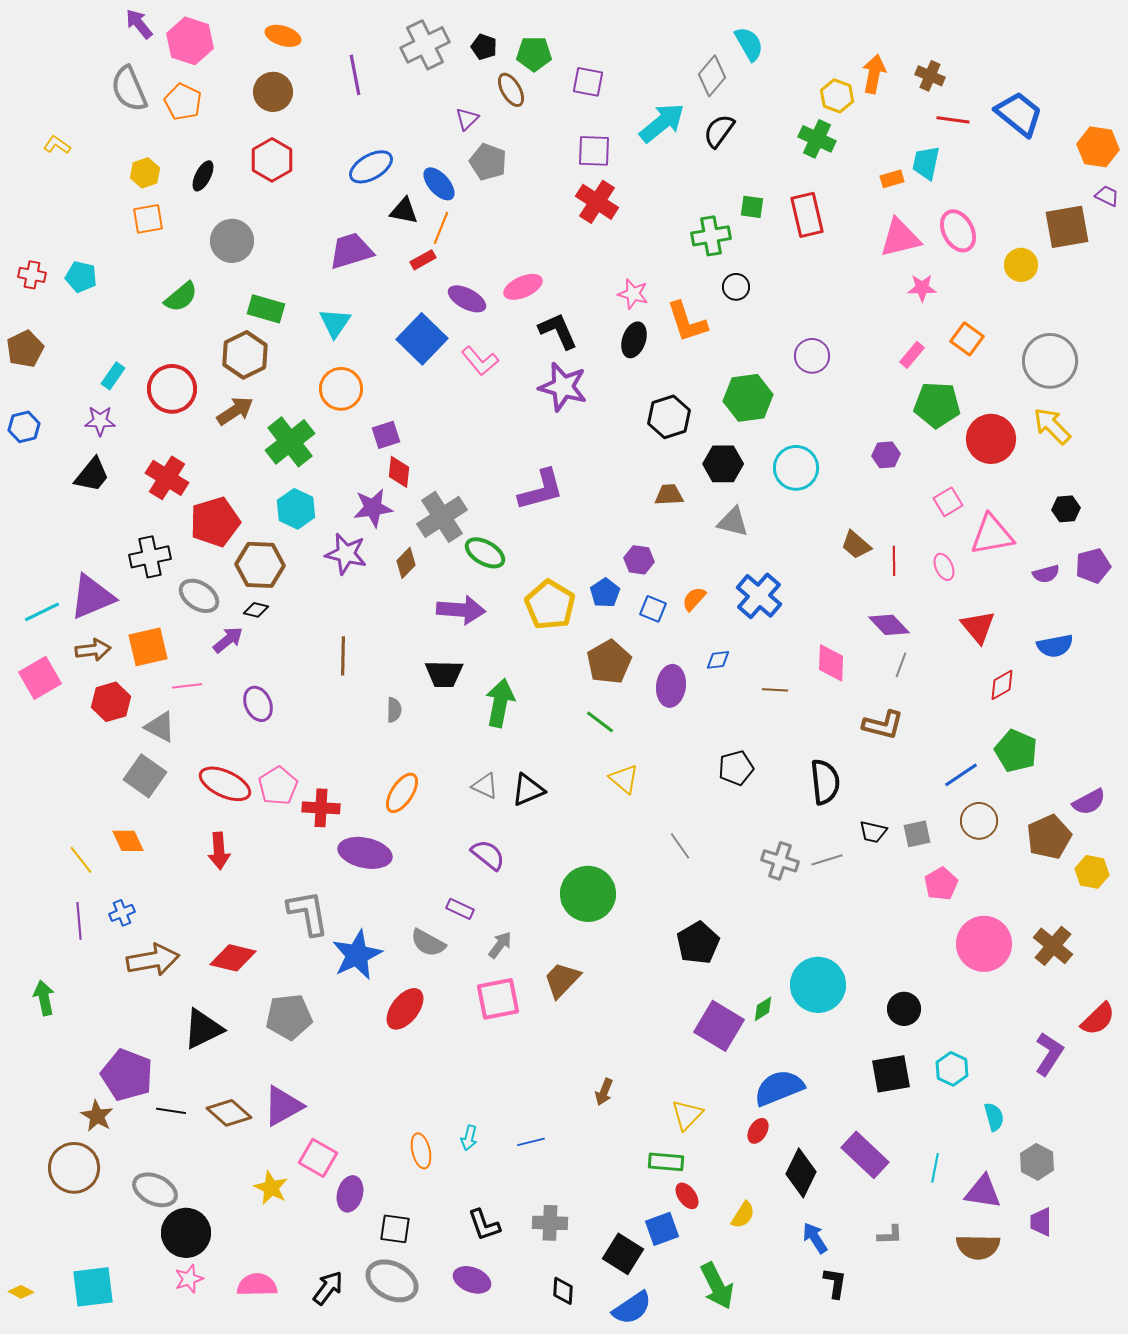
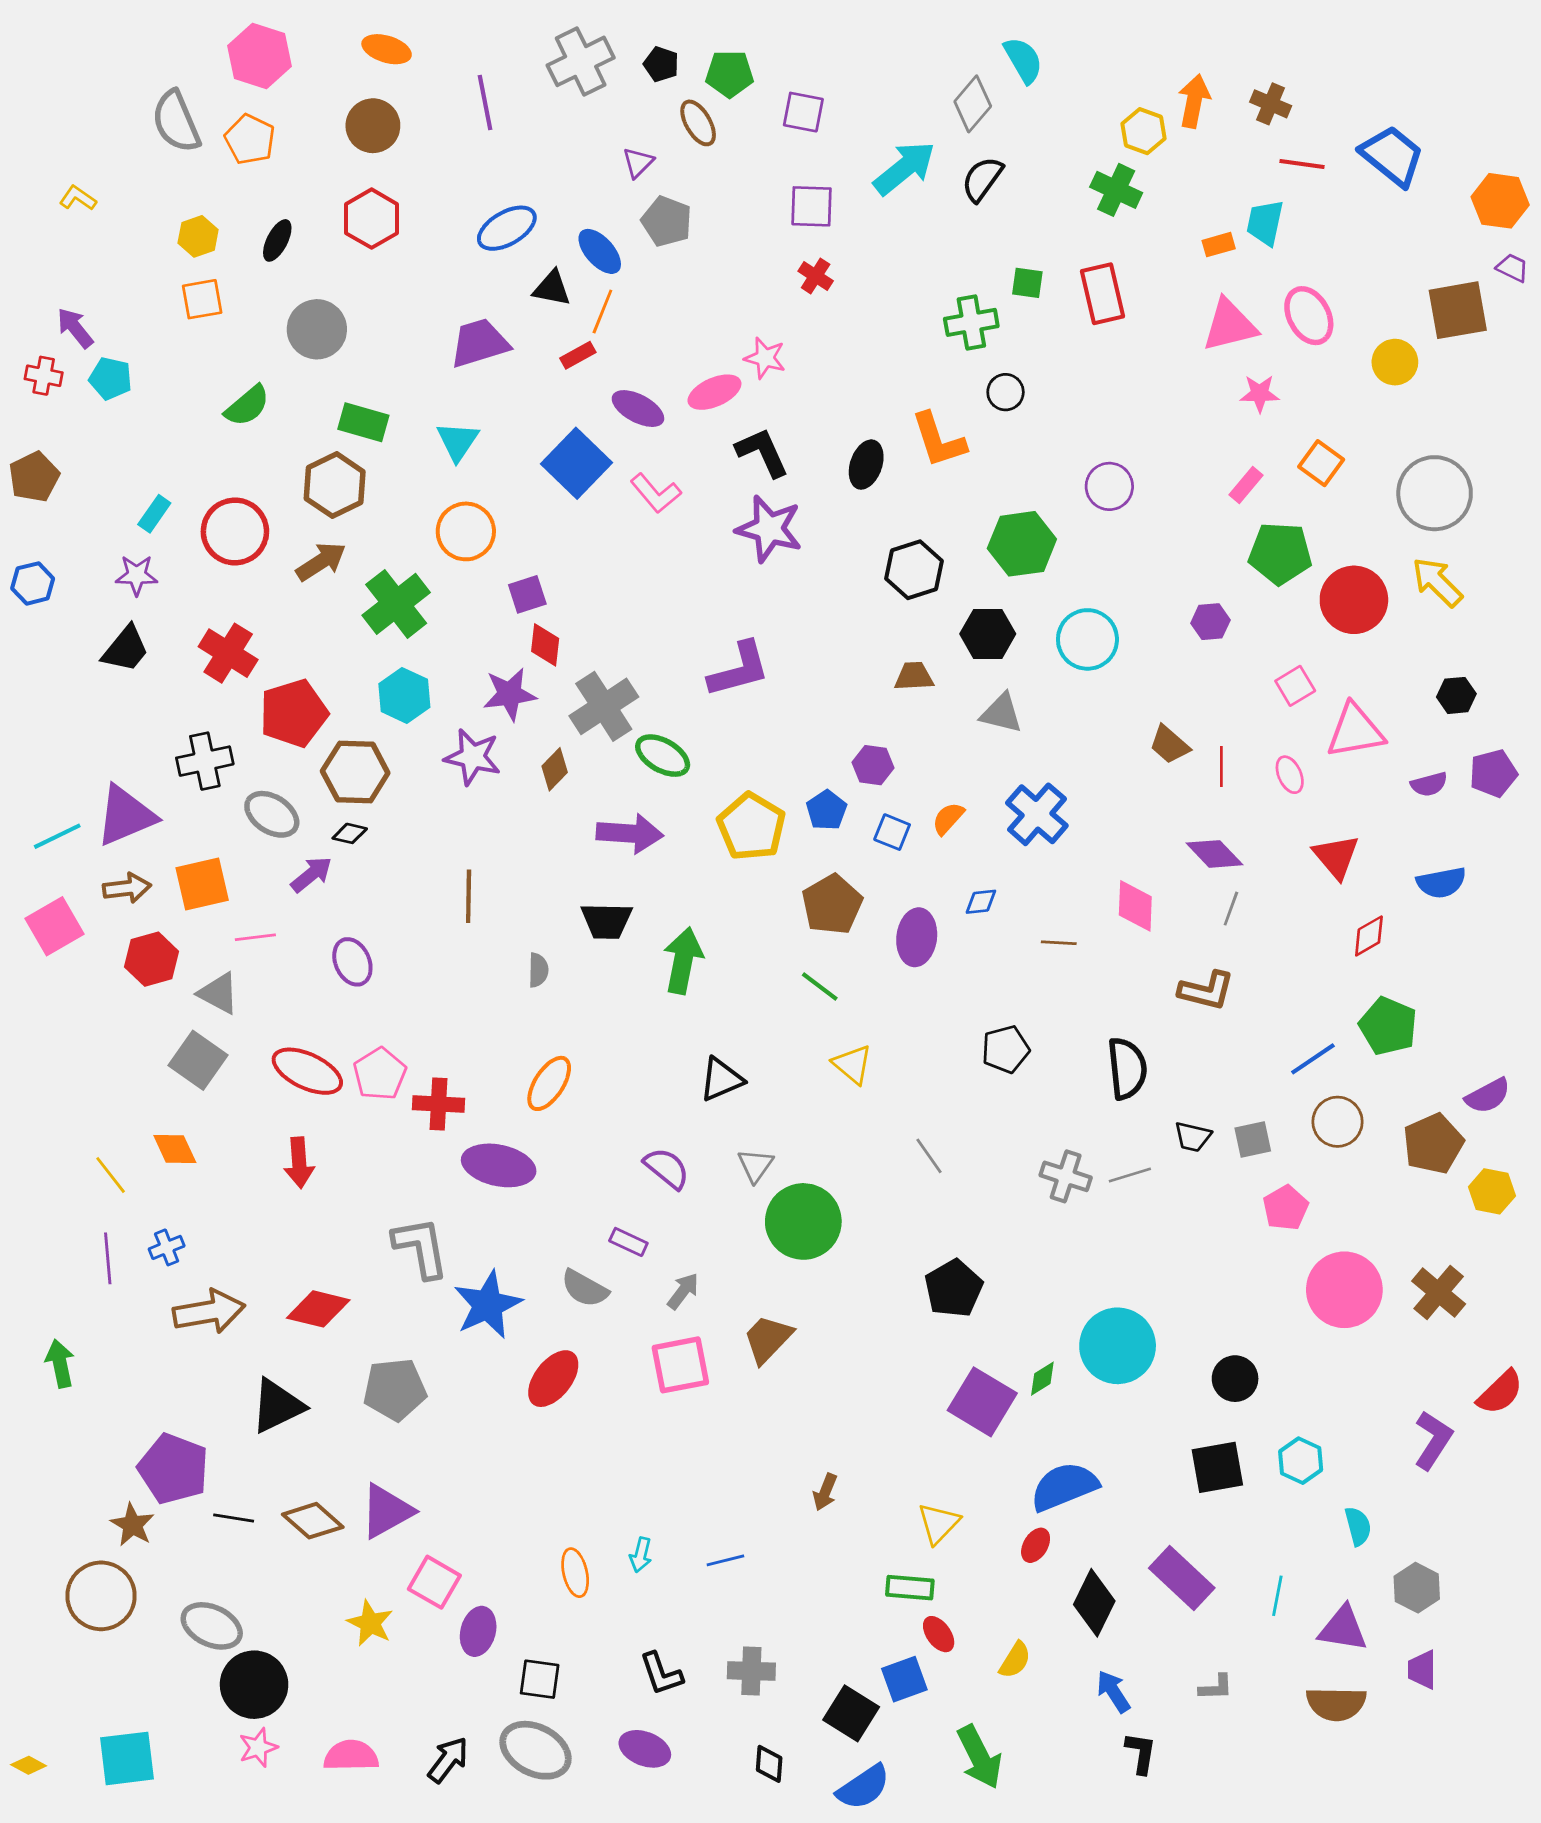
purple arrow: (139, 24) -> (75, 328), moved
red cross: (597, 202) -> (816, 276), size x0.6
pink star: (633, 294) -> (765, 358), moved
gray triangle: (485, 786) -> (755, 1165), moved, turned 40

